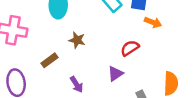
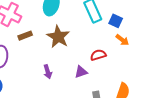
brown star: (77, 40) -> (58, 37), size x1.6
brown rectangle: (49, 60) -> (25, 36), moved

